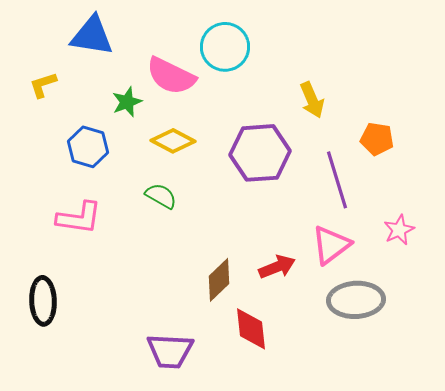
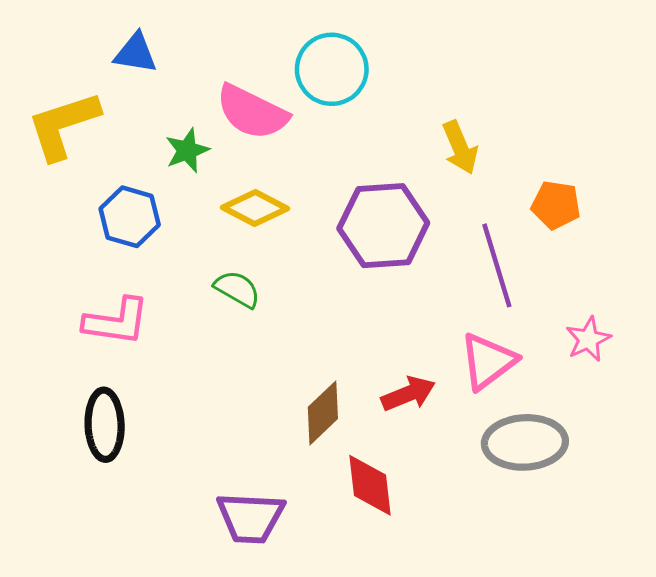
blue triangle: (92, 36) -> (136, 53), size x0.7
yellow L-shape: (43, 85) -> (63, 125), size x1.8
black ellipse: (43, 301) -> (105, 425), moved

